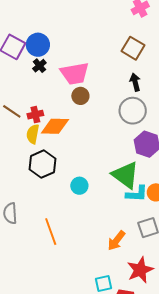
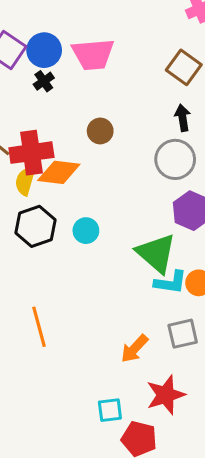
pink trapezoid: (75, 73) -> (93, 54), moved
red cross: (35, 115) -> (31, 153), size x1.8
cyan circle: (79, 186) -> (86, 231), moved

